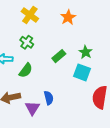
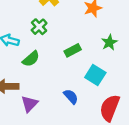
green star: (86, 52) -> (109, 42), moved
blue semicircle: (49, 98) -> (71, 97), moved, turned -40

